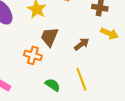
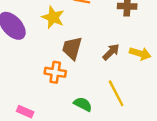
yellow arrow: (109, 33) -> (140, 54), moved

